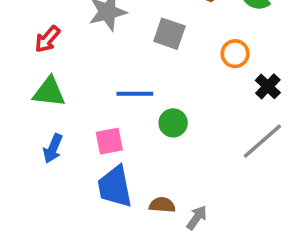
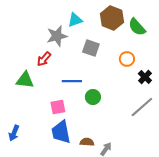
red arrow: (47, 39) -> (44, 59), moved
blue arrow: (53, 148) -> (14, 133), moved

